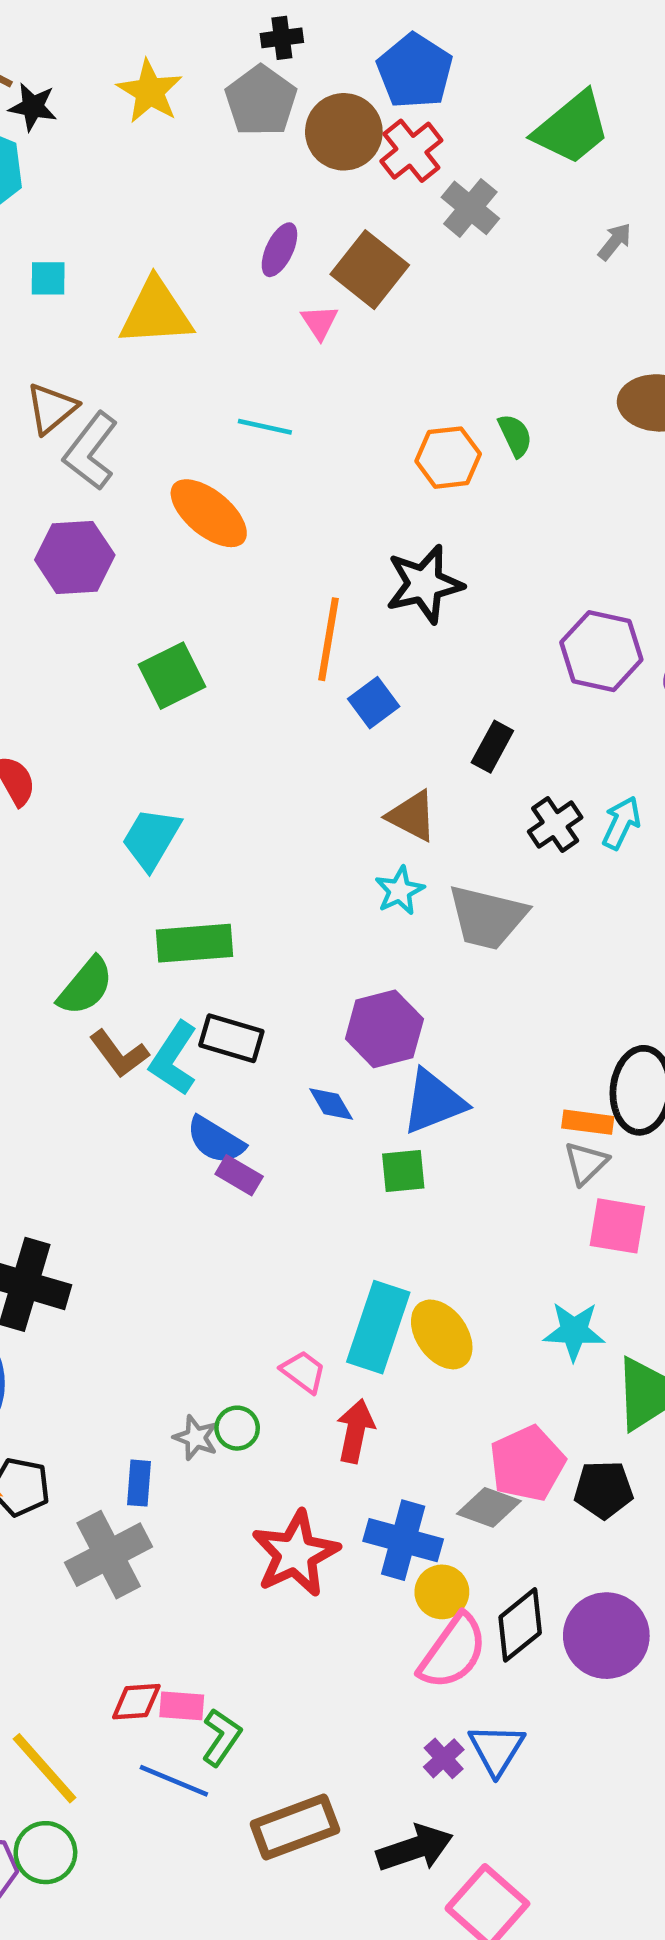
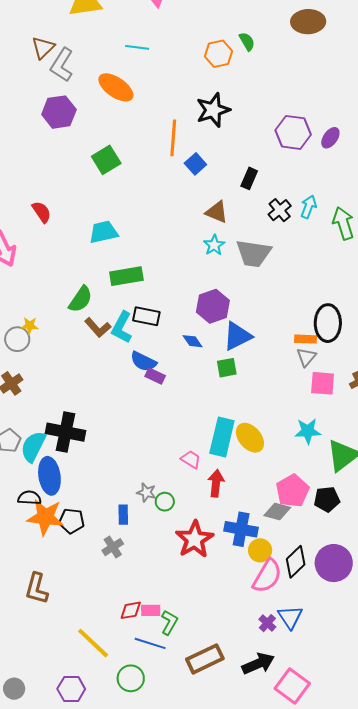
cyan trapezoid: (151, 839) -> (103, 232), turned 52
green circle: (237, 1428) -> (165, 502), moved
gray cross: (109, 1555) -> (113, 547), size x0.6
green circle: (45, 1853) -> (131, 678), moved

